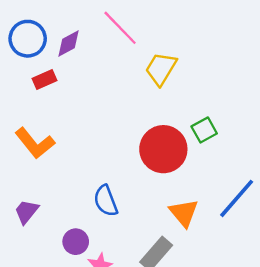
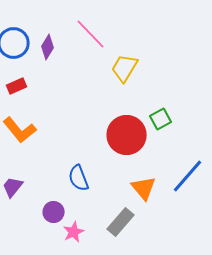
purple diamond: (68, 43) -> (48, 47), turned -30
red rectangle: (44, 80) -> (17, 86), moved

